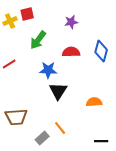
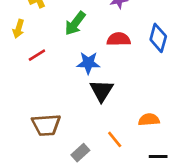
orange semicircle: (94, 102) -> (149, 120), moved
orange line: (60, 128) -> (115, 139), moved

